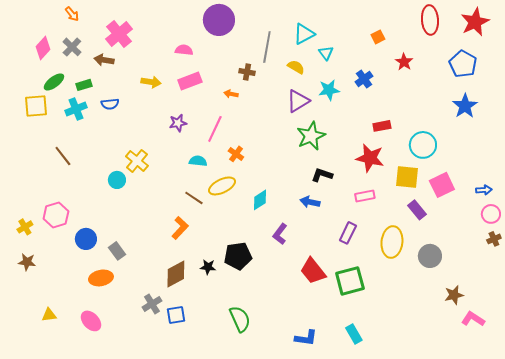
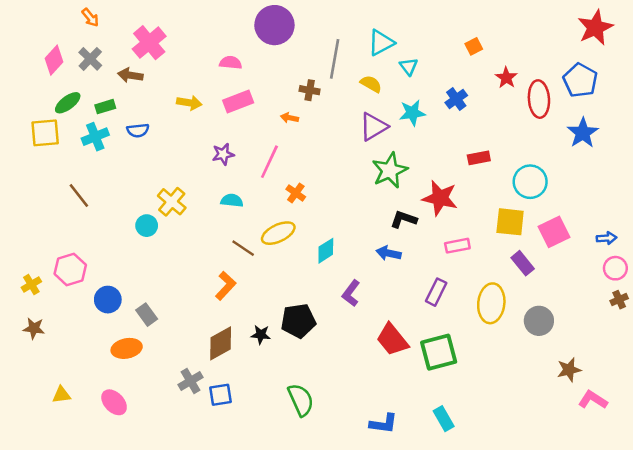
red ellipse: (430, 20) -> (539, 99), moved
red star: (370, 158) -> (440, 198), moved
cyan semicircle: (198, 161) -> (232, 201), moved

